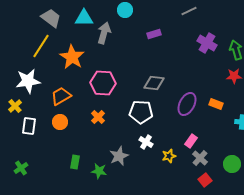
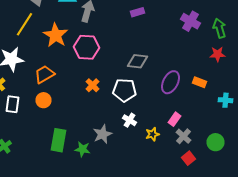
pink hexagon: (103, 83) -> (86, 47), moved
orange cross: (98, 117) -> (92, 85), moved
green rectangle: (75, 162) -> (58, 140), size x1.6

